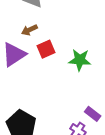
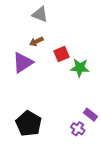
red square: (46, 49) -> (62, 54), moved

